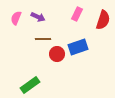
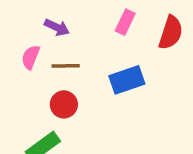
pink semicircle: (16, 18) -> (31, 57), moved
red circle: (57, 54) -> (64, 104), moved

